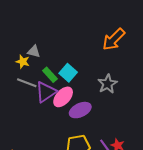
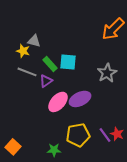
cyan square: (68, 73) -> (68, 62), turned -36
purple triangle: (46, 92) -> (46, 81), size x0.6
pink ellipse: (63, 97) -> (58, 102), moved

